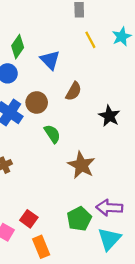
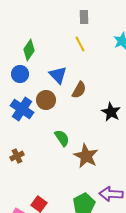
yellow line: (90, 40) -> (80, 44), moved
blue triangle: (50, 60) -> (58, 75), moved
green semicircle: (52, 134) -> (62, 138), moved

